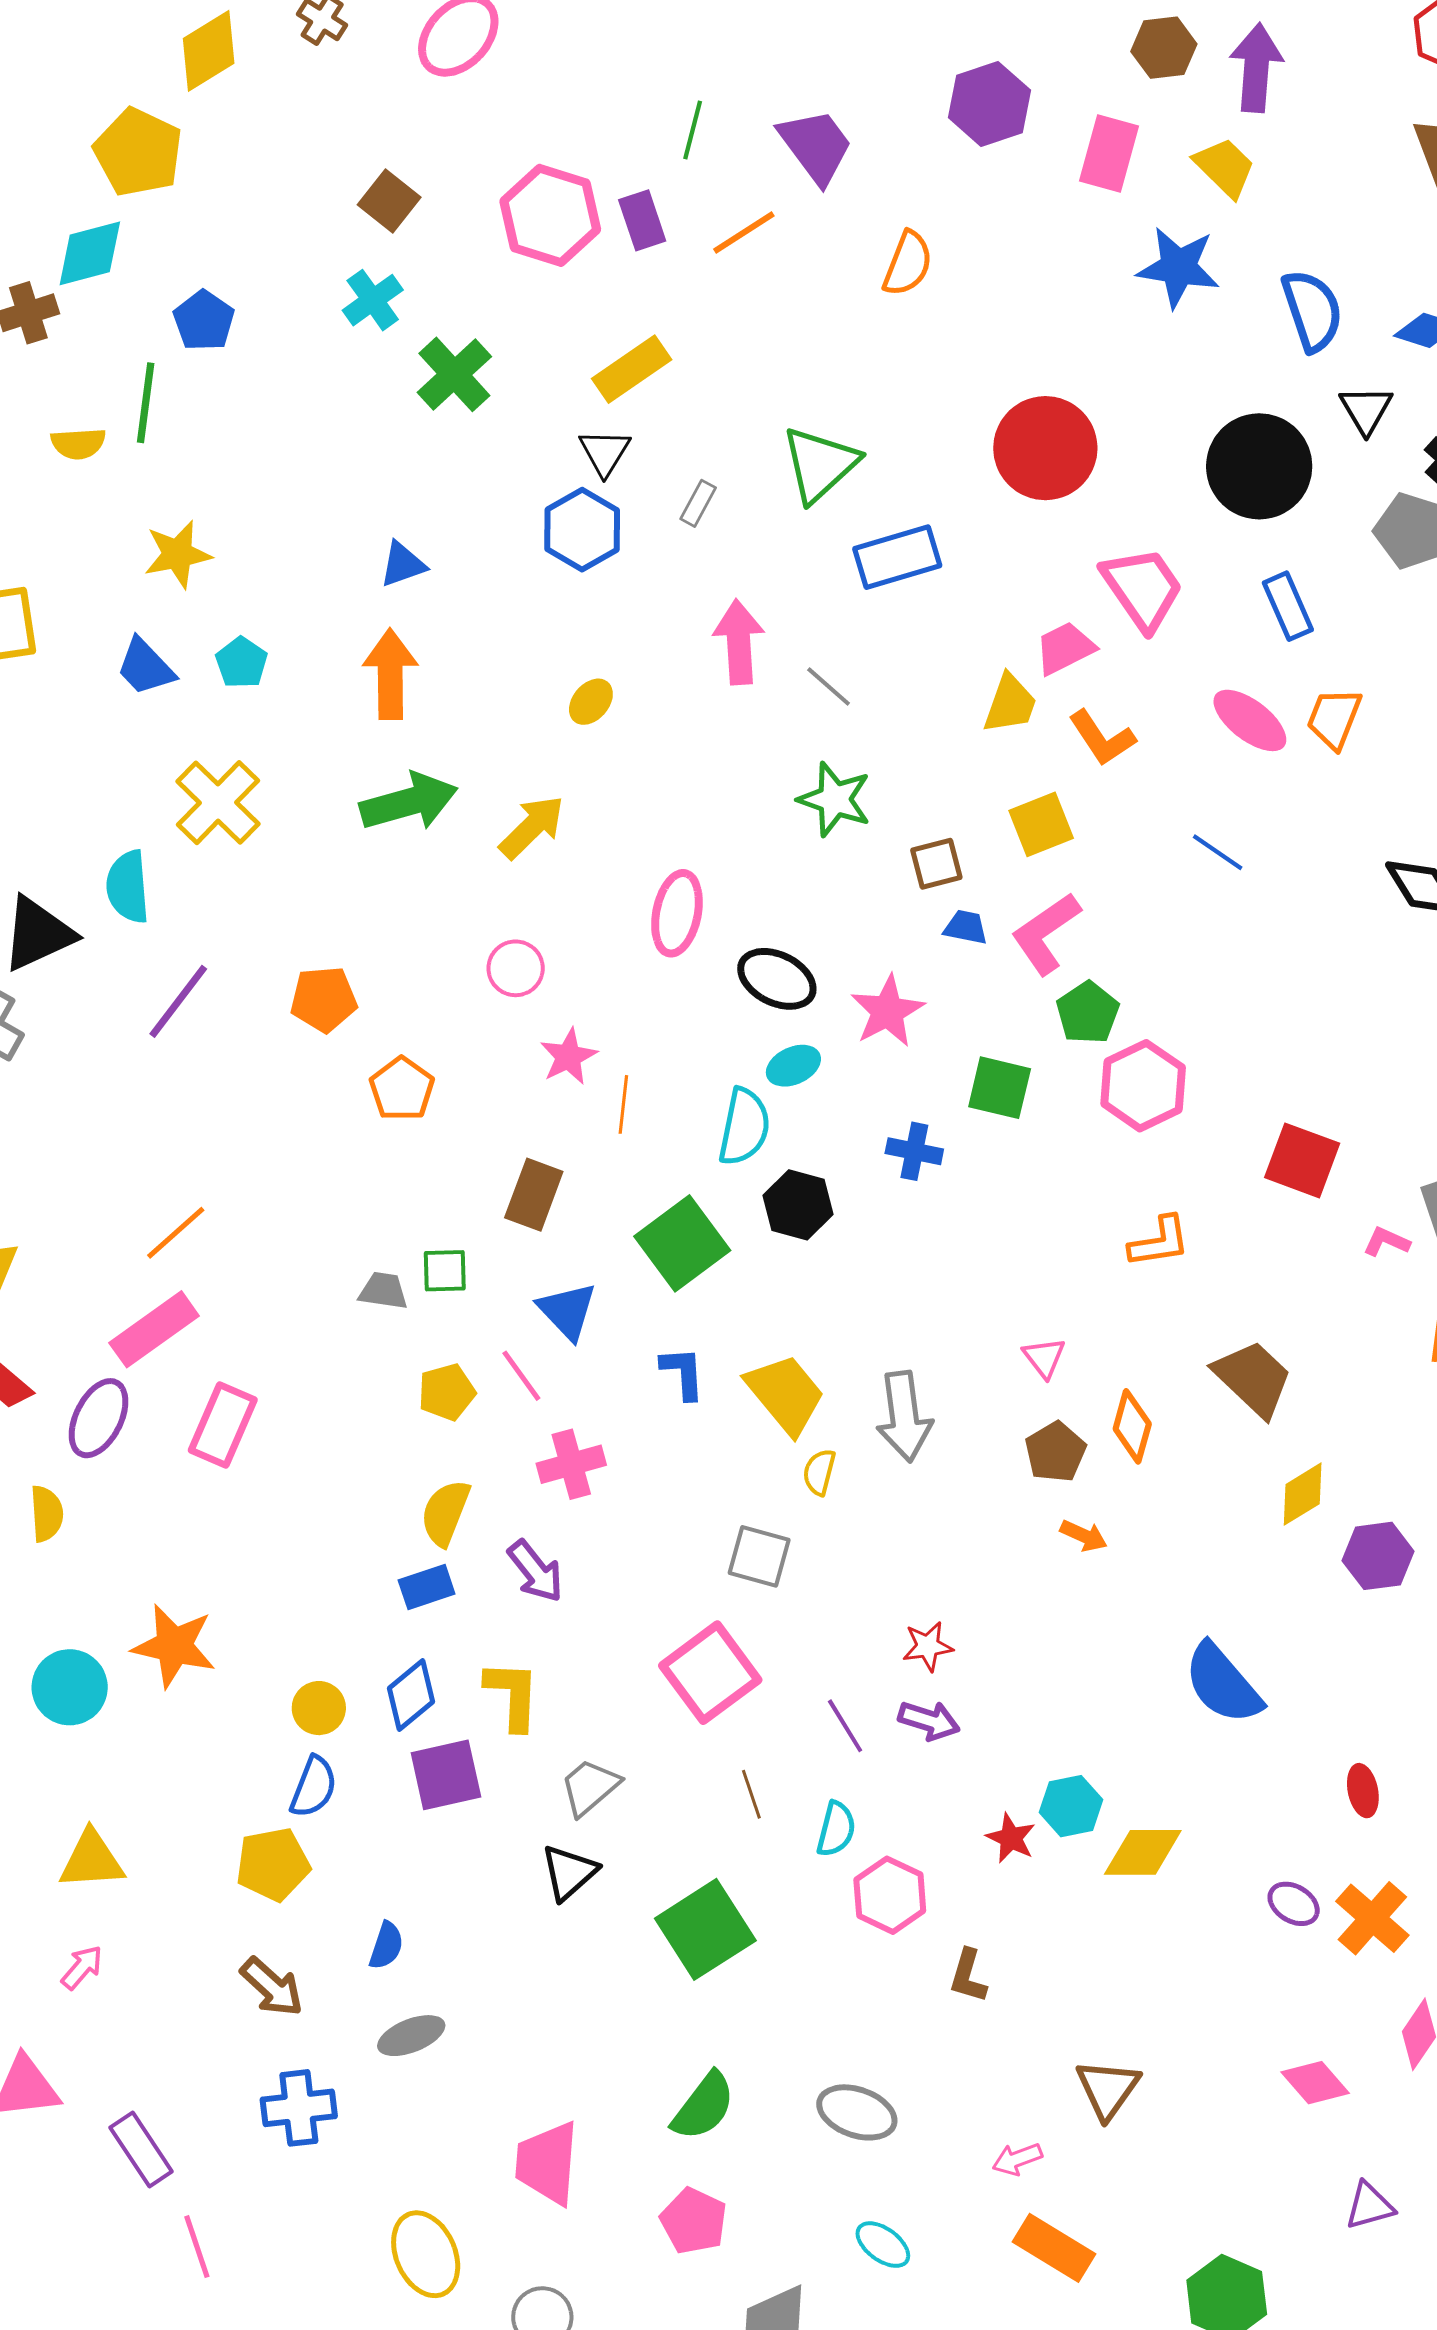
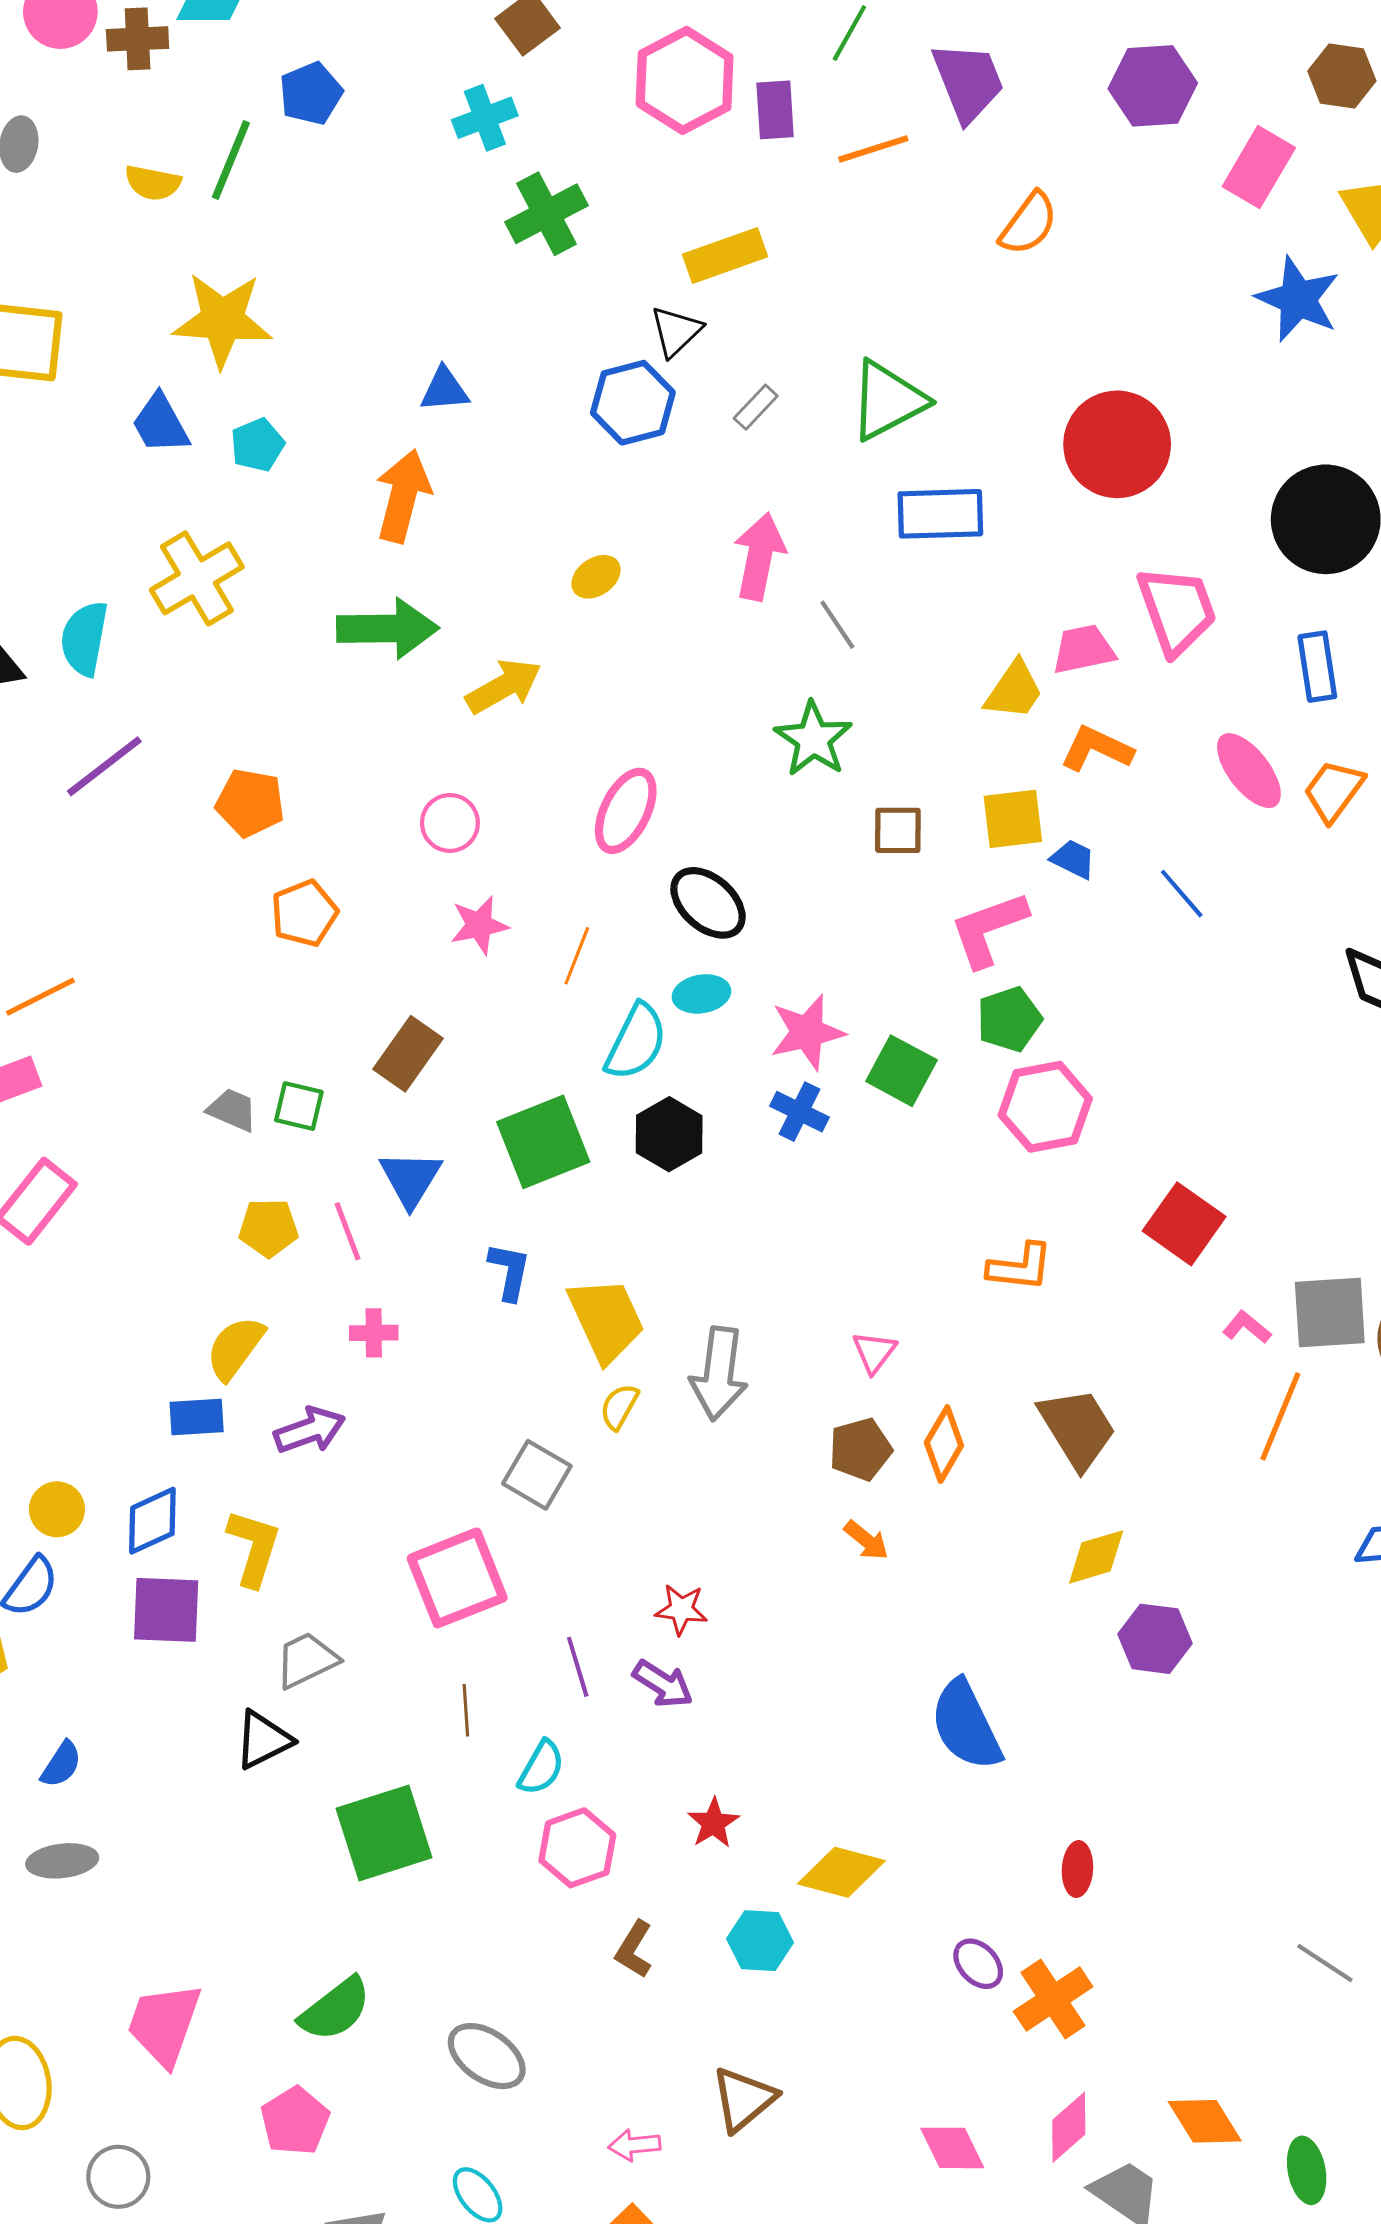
yellow star: (178, 554) -> (222, 320), size x1.4
orange L-shape: (1102, 738) -> (1097, 749), turned 134
blue trapezoid: (966, 927) -> (1073, 859), moved
pink star: (888, 1011) -> (807, 1032), moved
orange line: (623, 1104) -> (577, 956), moved
pink cross: (571, 1464) -> (374, 1333), size x0.7
purple arrow: (536, 1571) -> (310, 1430), turned -86
cyan hexagon: (1071, 1806) -> (760, 1941), moved

